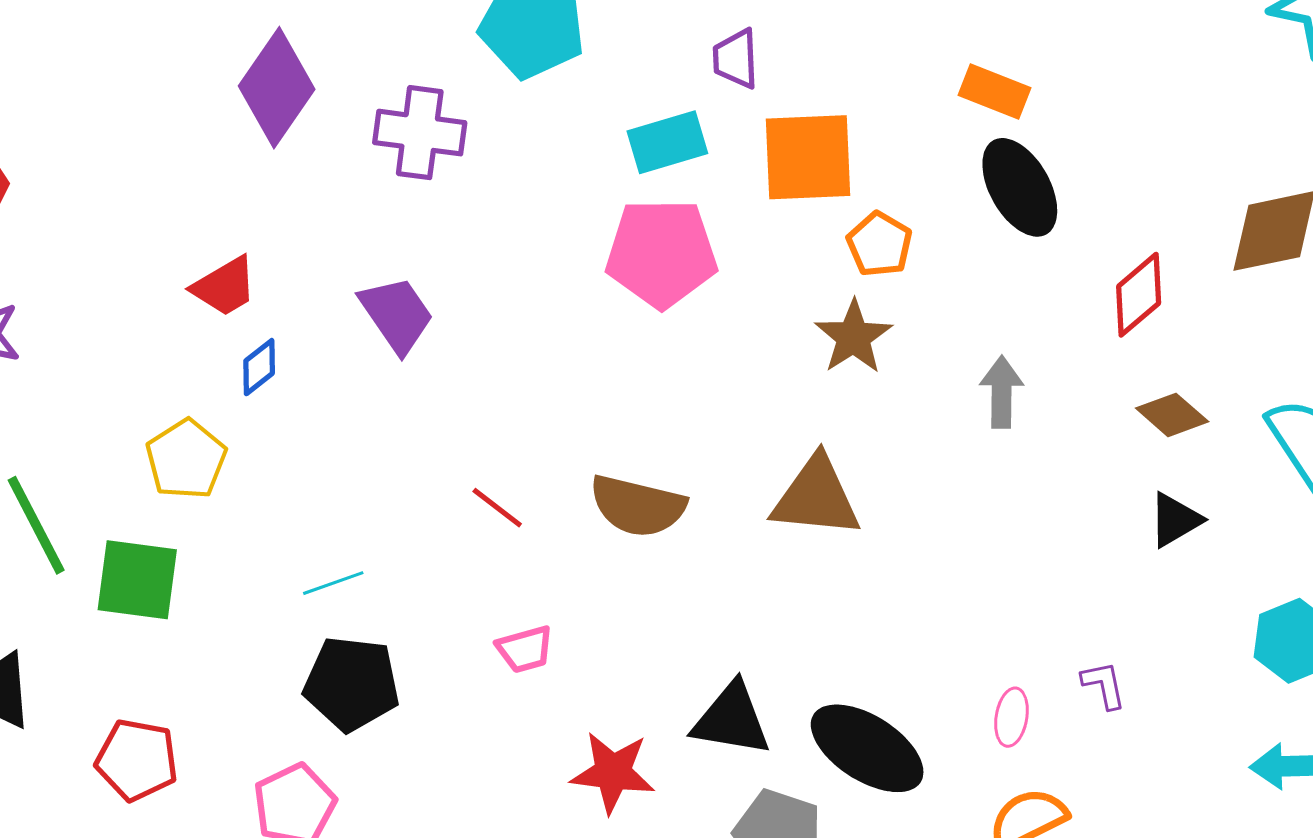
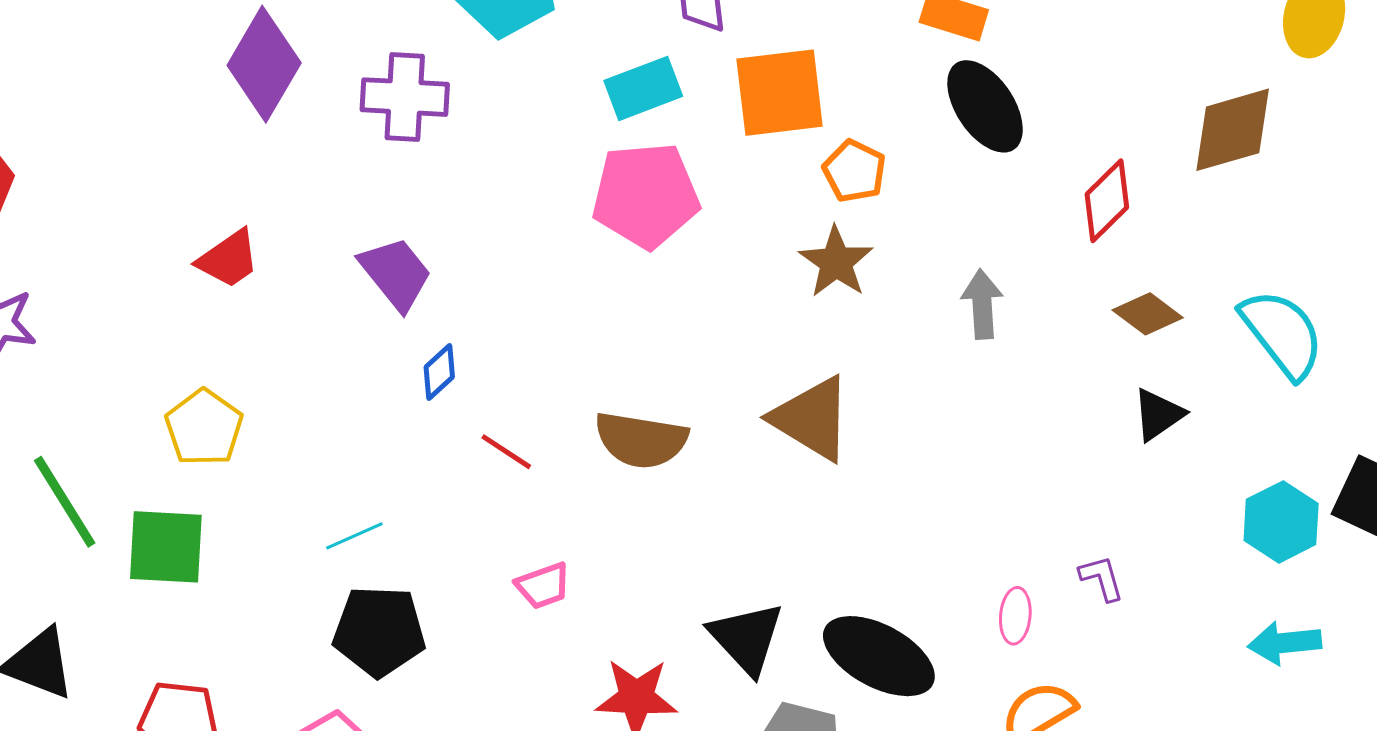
blue diamond: (259, 367) -> (439, 372), moved
brown triangle: (816, 497) -> (812, 419), turned 30
black triangle: (731, 719) -> (747, 638), turned 42

